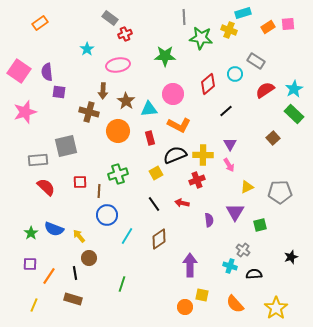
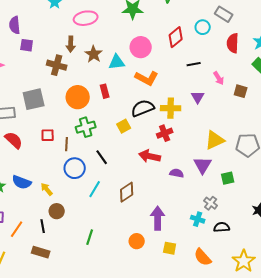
red semicircle: (265, 90) -> (233, 43), turned -54
black line: (226, 111) -> (194, 64), turned 32
orange circle: (118, 131) -> (78, 97), moved
red rectangle: (150, 138) -> (105, 91), moved
brown square: (273, 138) -> (241, 91), turned -32
pink arrow: (229, 165) -> (219, 78), moved
yellow triangle: (247, 187) -> (215, 140), size x1.5
red arrow: (182, 203) -> (150, 156), size x1.5
black line: (154, 204) -> (102, 157), moved
purple semicircle: (209, 220) -> (177, 173), turned -72
orange circle: (185, 307) -> (137, 241), moved

